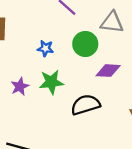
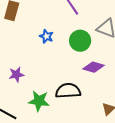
green star: (51, 82) -> (39, 101), moved
purple star: (20, 87) -> (16, 75), moved

